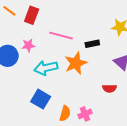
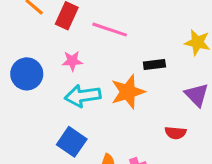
pink line: (61, 36) -> (110, 30), moved
pink star: (28, 45) -> (72, 61), moved

